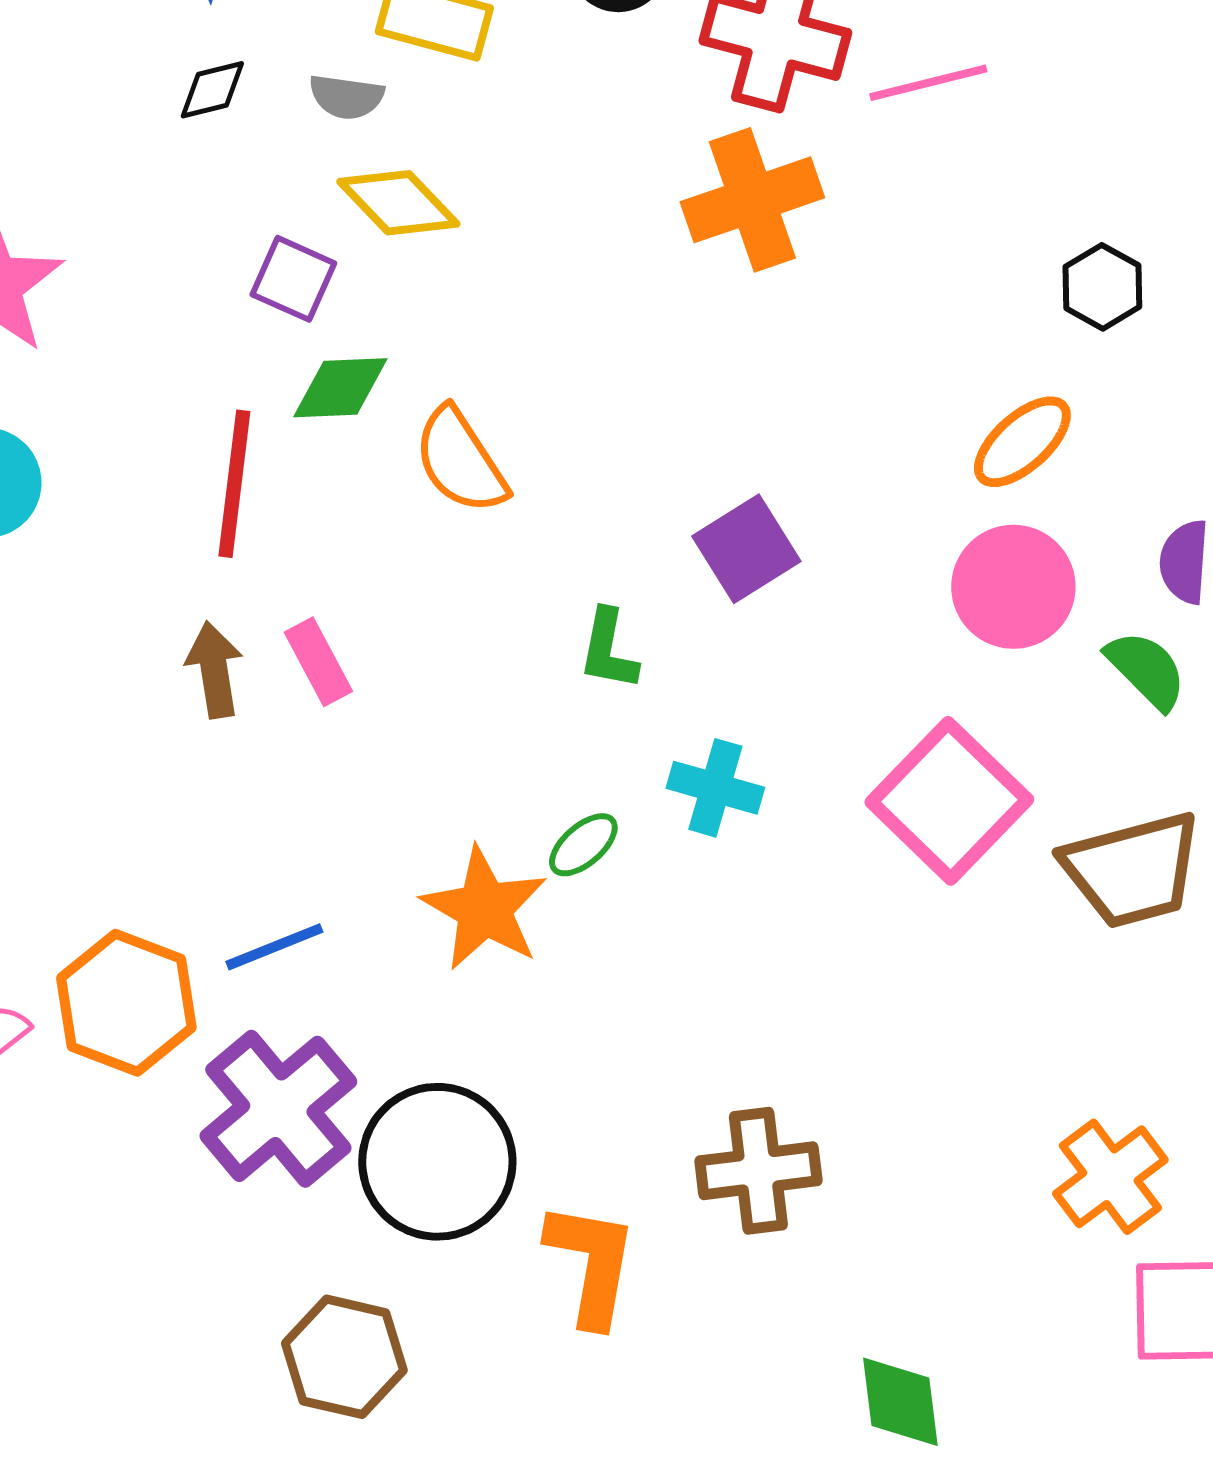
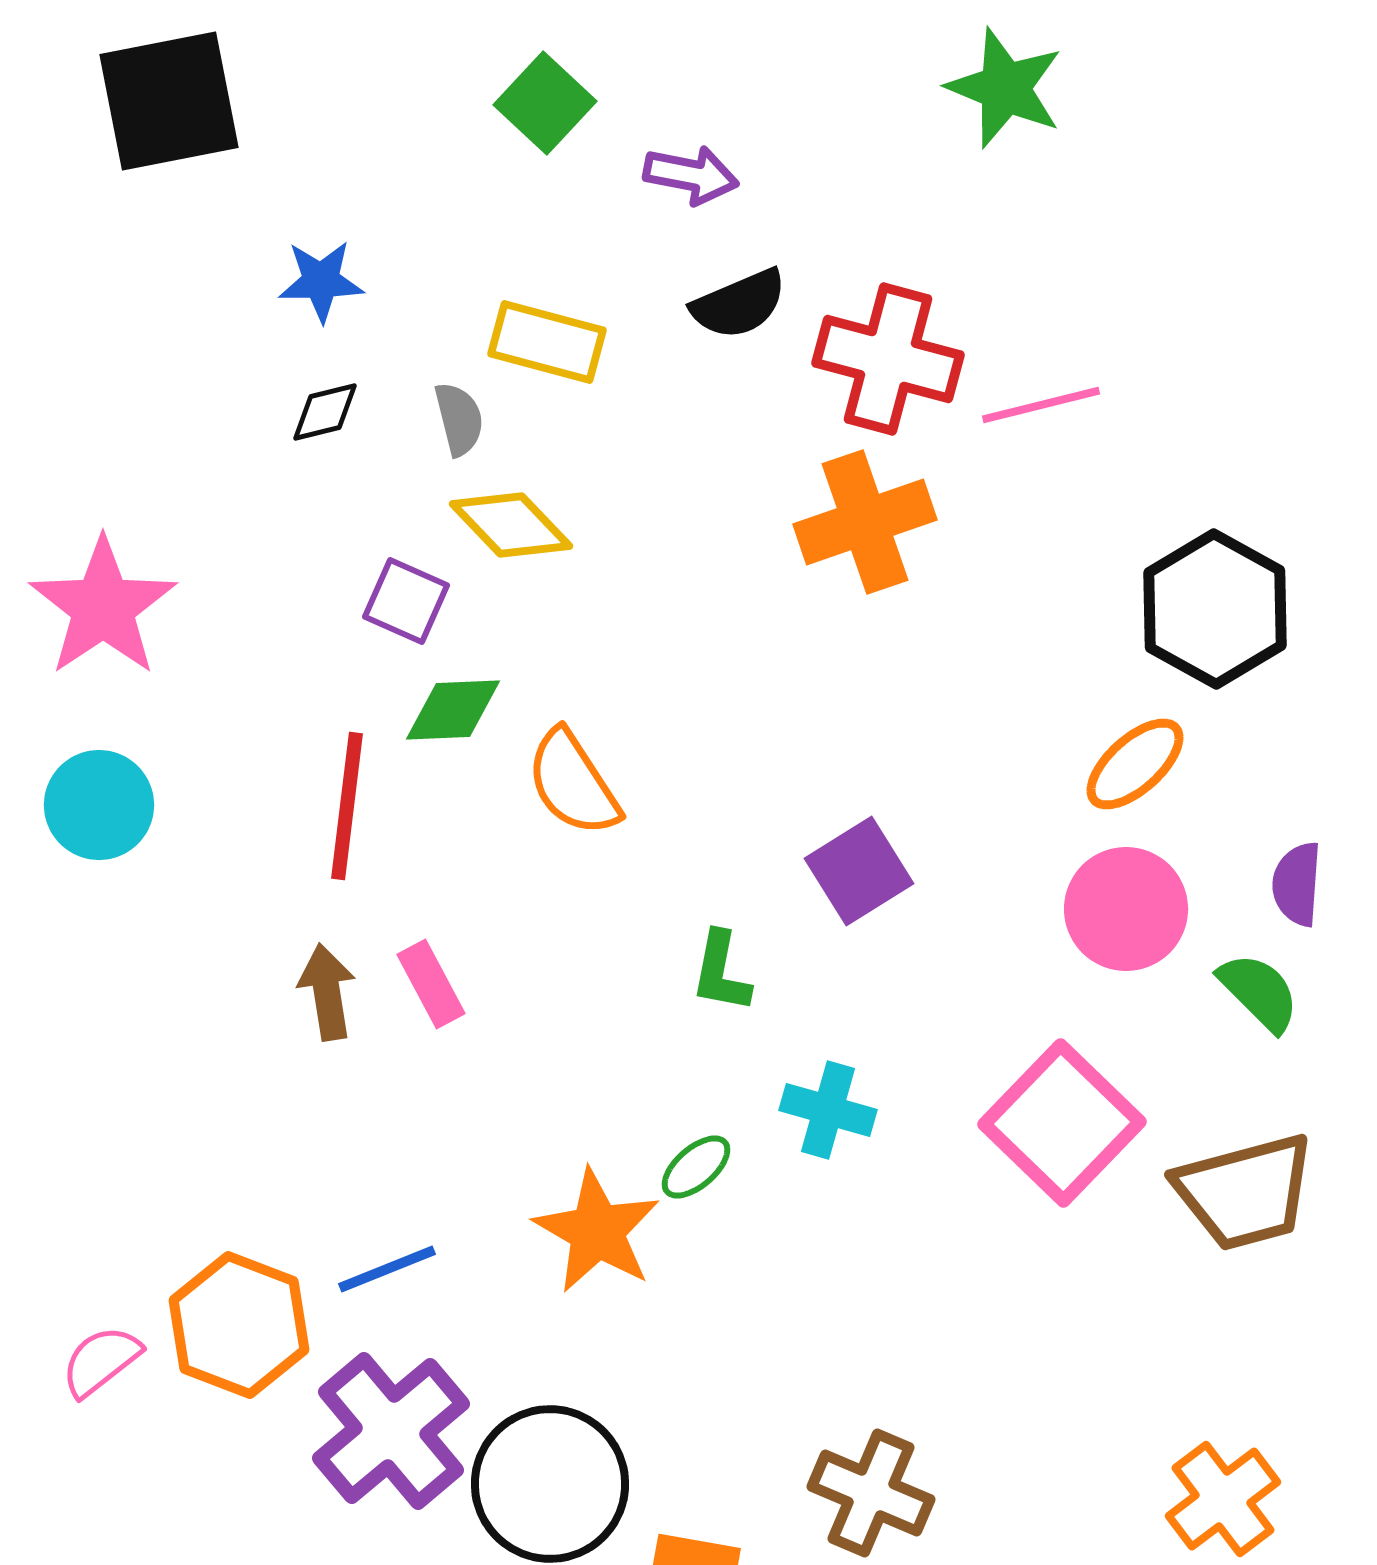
gray semicircle: (346, 97) -> (459, 419), turned -112
black hexagon: (1102, 287) -> (1215, 609), size x1.8
brown cross: (758, 1171) -> (871, 1493), turned 30

